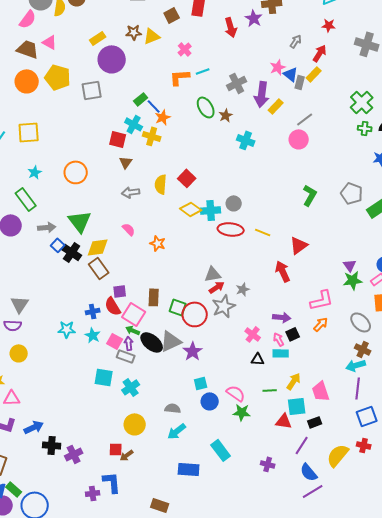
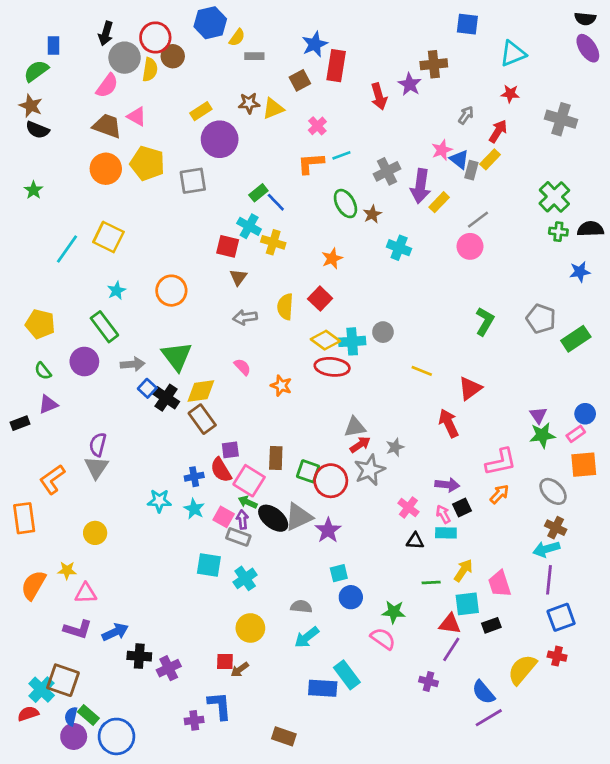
orange star: (163, 117) -> (332, 258), moved
yellow square: (29, 132) -> (108, 237), turned 30
red ellipse: (231, 229) -> (332, 367), moved
purple semicircle: (13, 325) -> (98, 445), moved, turned 102
pink semicircle: (236, 393) -> (383, 639), moved
purple line: (302, 445) -> (451, 649), moved
cyan rectangle: (221, 450) -> (347, 675), moved

